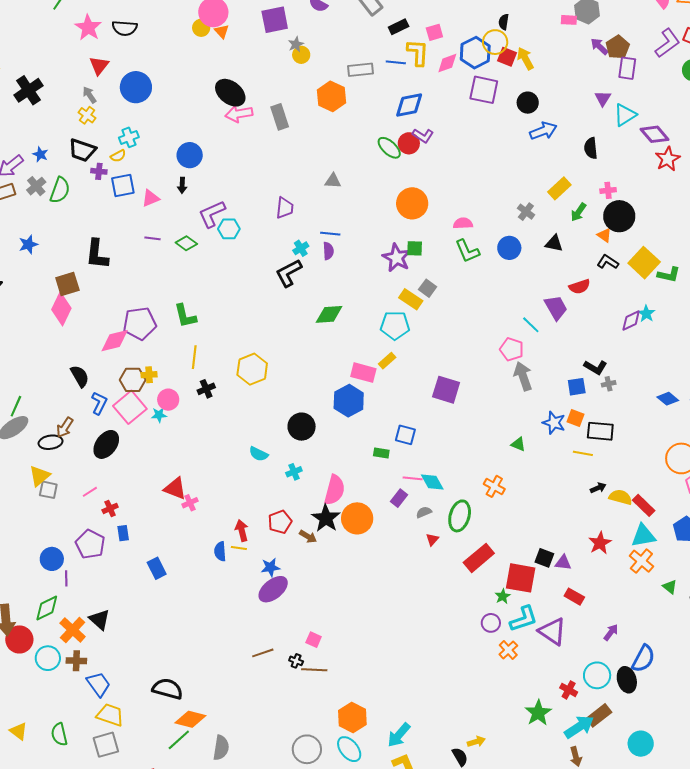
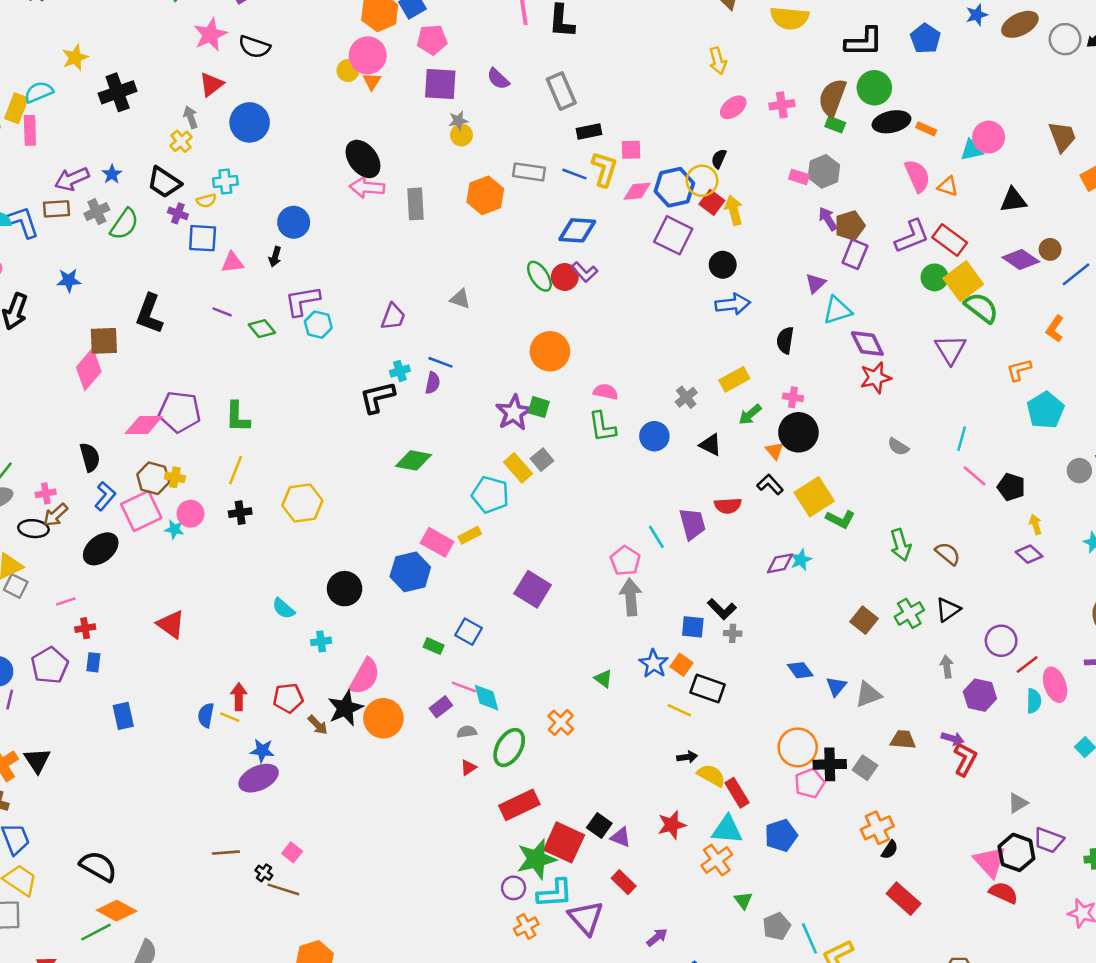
pink cross: (190, 503) -> (46, 493), moved
green star: (503, 596) -> (536, 859), size x2.0

